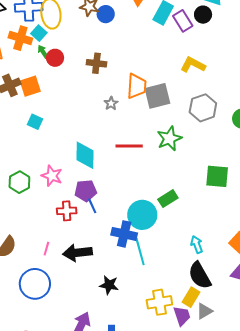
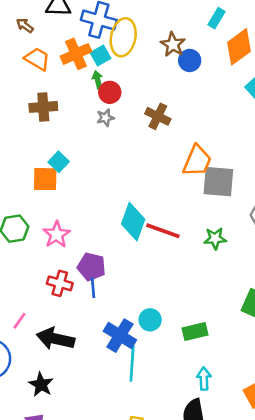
orange cross: (20, 38) -> (76, 54), turned 30
orange square: (30, 86) -> (45, 179), moved
gray star: (111, 103) -> (105, 118), moved
green star: (169, 139) -> (215, 238), size x0.7
cyan diamond: (85, 155) -> (133, 222), moved
green rectangle: (168, 199) -> (195, 332), moved
cyan circle: (142, 215) -> (150, 320), size x0.6
black star: (109, 285) -> (41, 385), moved

